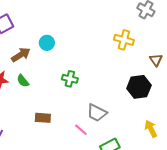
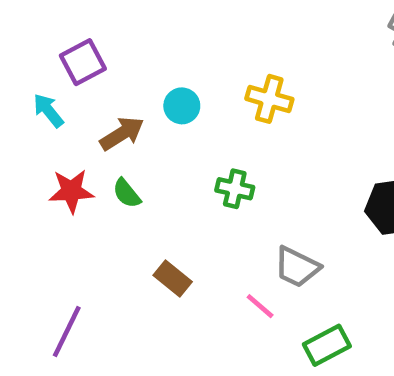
yellow cross: (124, 40) -> (269, 99), moved
brown rectangle: (43, 118) -> (173, 279), turned 35

